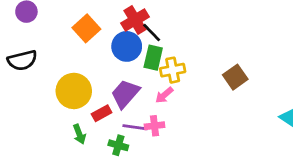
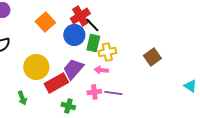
pink arrow: (164, 95) -> (101, 70), turned 48
red rectangle: (102, 113) -> (56, 83), size x1.6
purple line: (135, 127) -> (113, 93), moved
green arrow: (79, 134) -> (22, 98), moved

